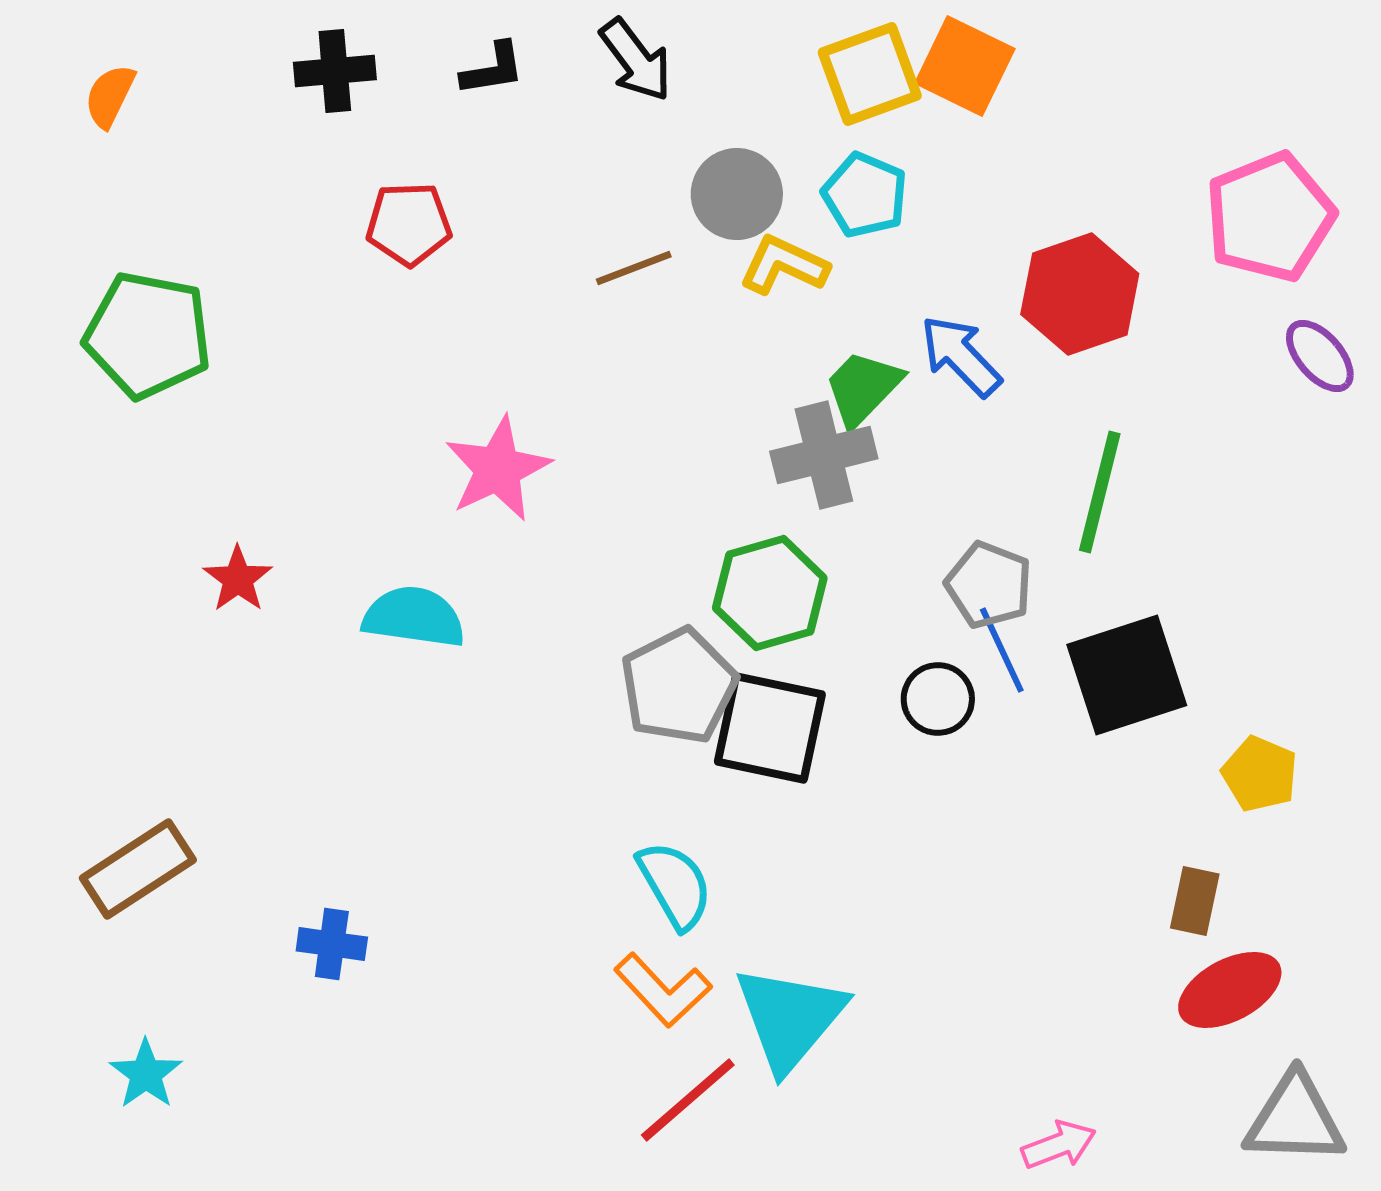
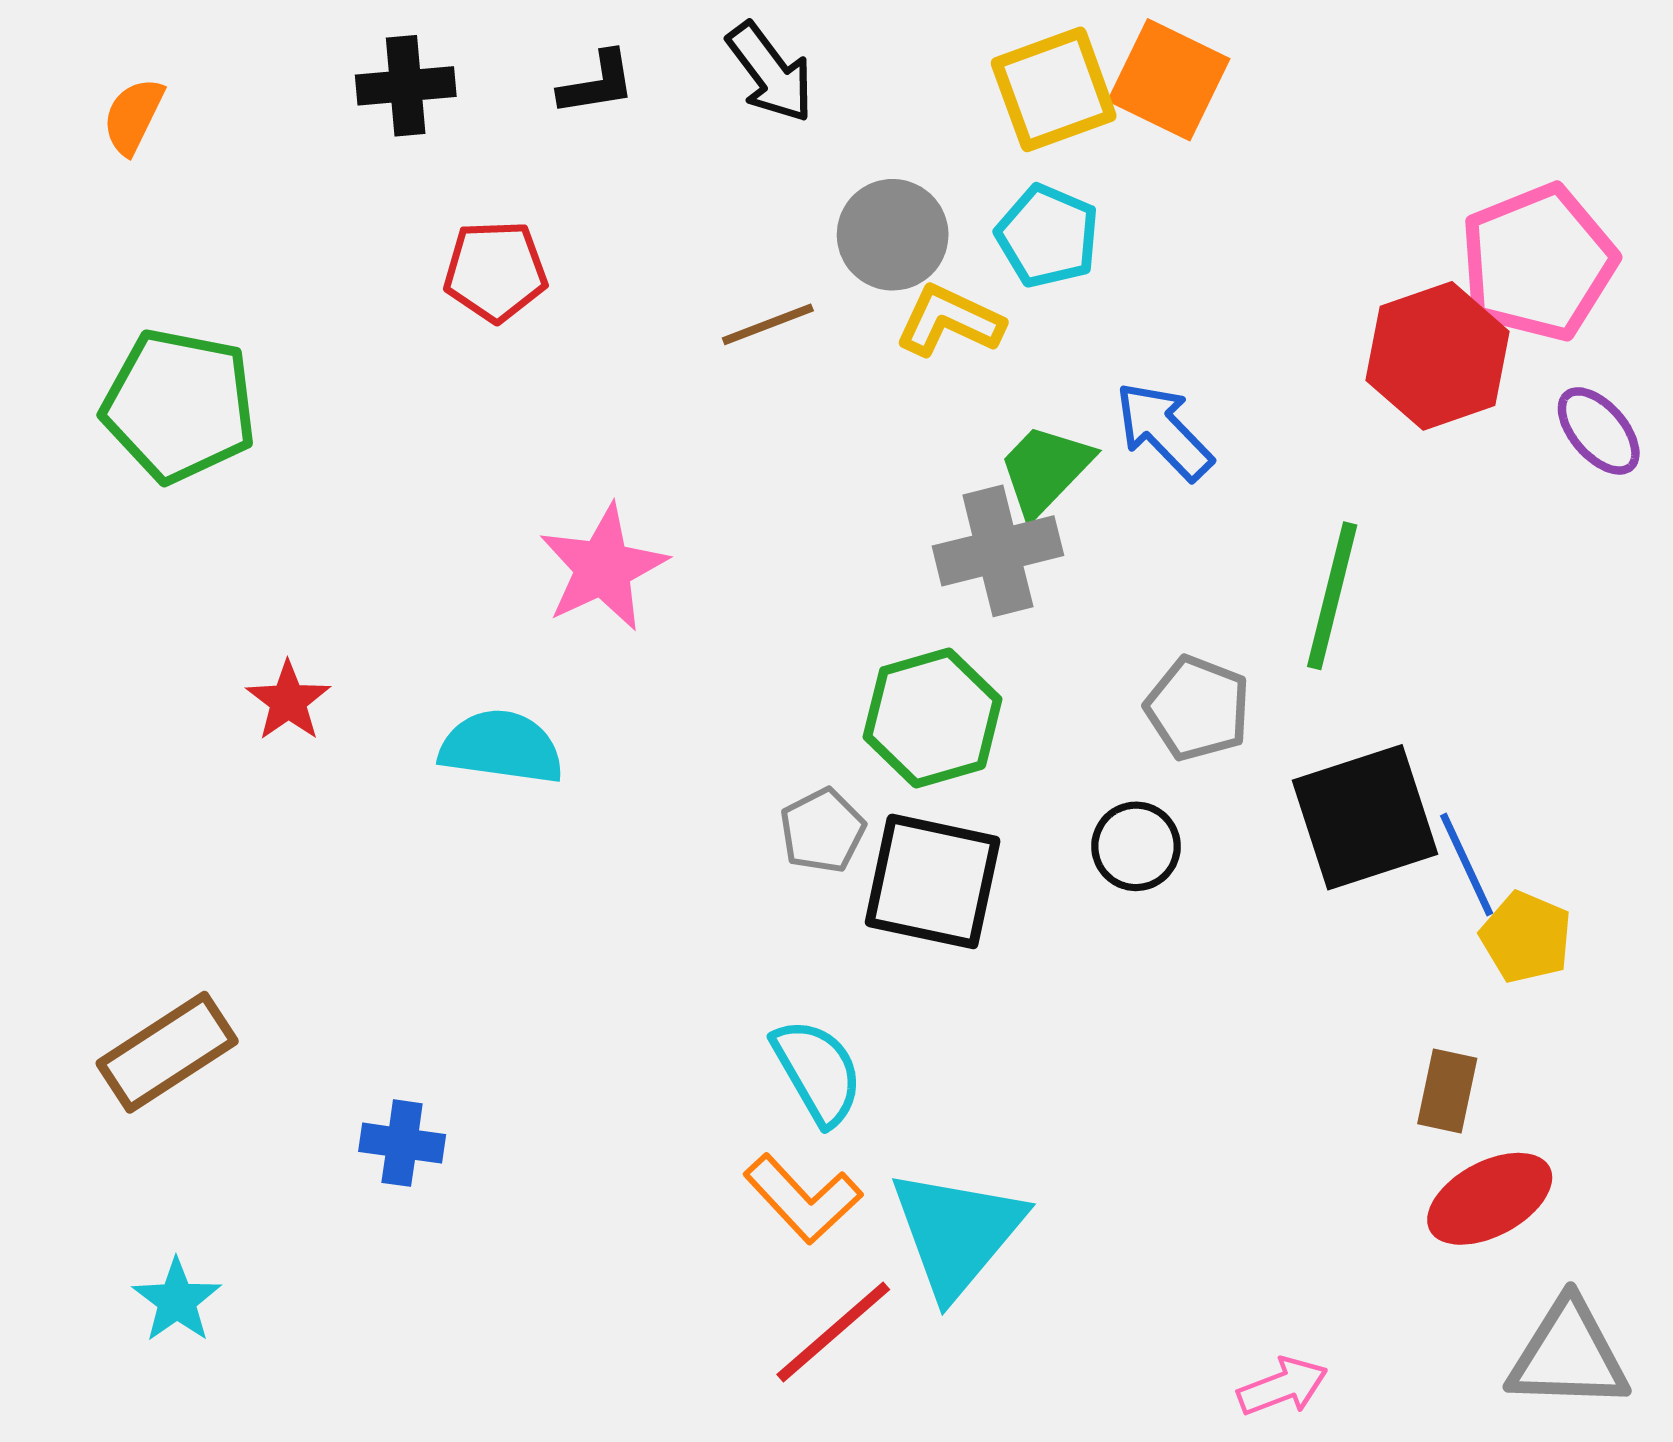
red hexagon: (1080, 294) -> (1438, 356), moved
blue line: (1002, 650) -> (1467, 865), moved
gray pentagon: (679, 686) -> (822, 831), size x0.6

